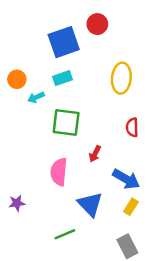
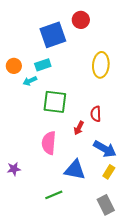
cyan rectangle: (62, 78) -> (43, 65), moved
red semicircle: (132, 127) -> (96, 114), moved
blue triangle: (90, 204) -> (75, 170), turned -35

